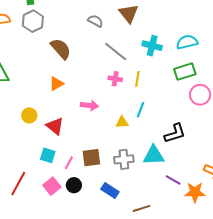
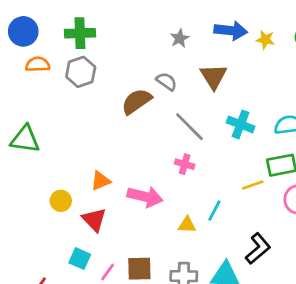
brown semicircle: (61, 49) -> (136, 101), moved, turned -90
yellow line: (137, 79) -> (253, 185), moved, turned 56
orange triangle: (56, 84) -> (101, 181), moved
pink arrow: (89, 105) -> (145, 197), size x1.4
black L-shape: (175, 133) -> (258, 249), turned -30

